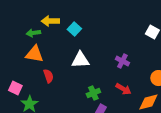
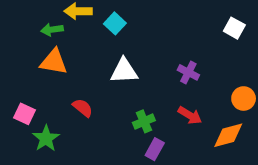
red semicircle: (48, 76) -> (83, 108), moved, turned -32

